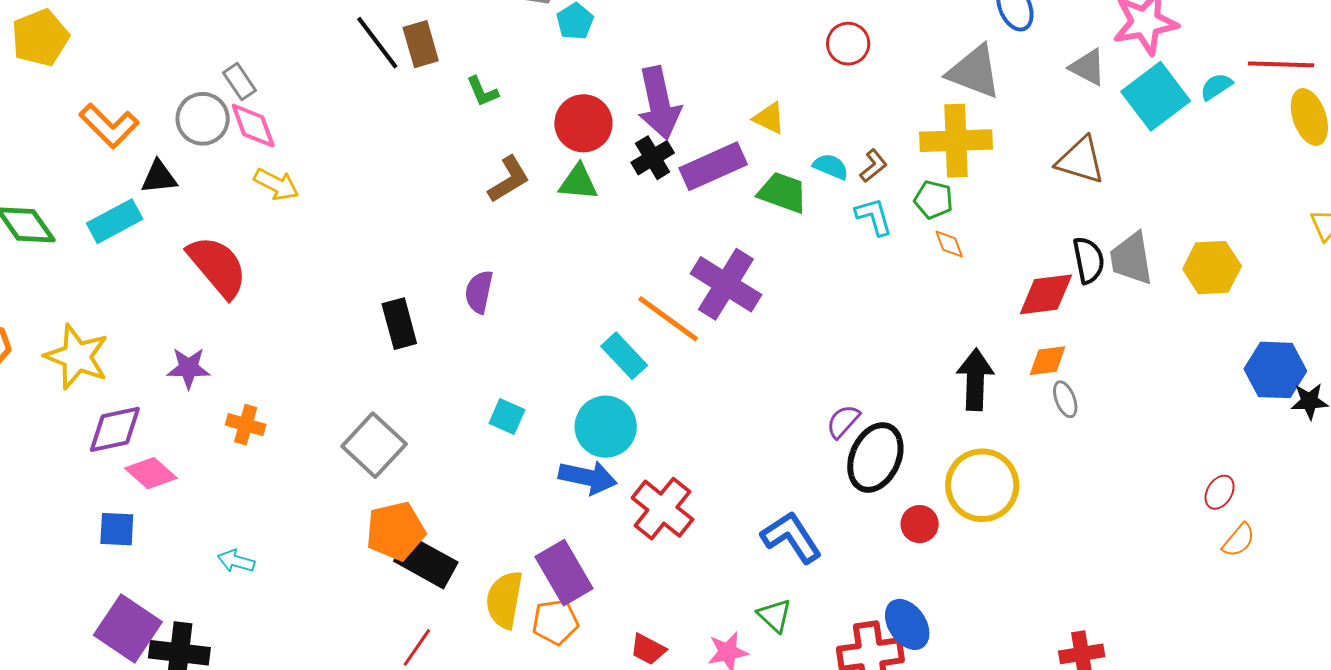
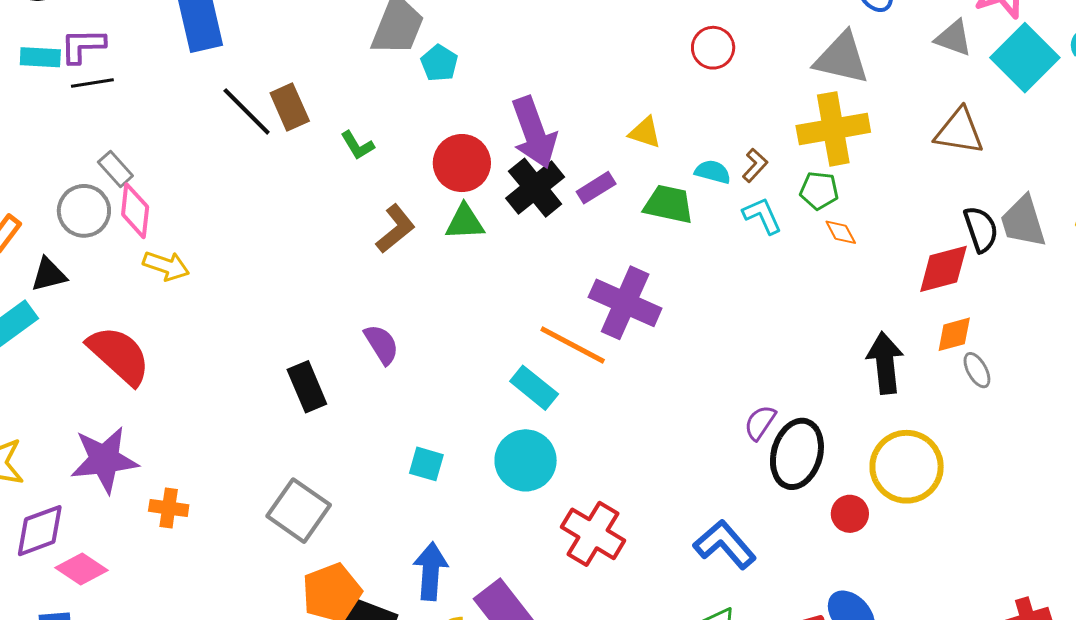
pink diamond: (253, 126) -> (135, 211), turned 34
black cross: (653, 158) -> (535, 188), size x1.4
purple rectangle: (713, 166) -> (596, 188), size x0.6
purple semicircle: (479, 292) -> (381, 344), turned 144
purple star: (189, 368) -> (104, 460), size x1.6
blue arrow: (588, 477) -> (431, 571), moved, turned -90

